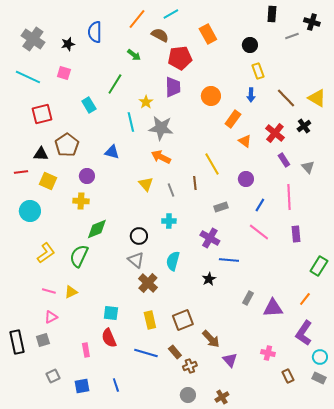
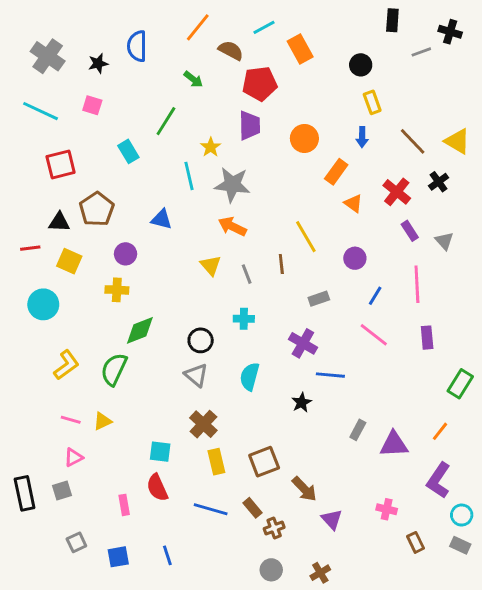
cyan line: (171, 14) -> (264, 27), moved
brown cross: (148, 283) -> (203, 424), moved

